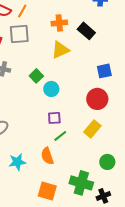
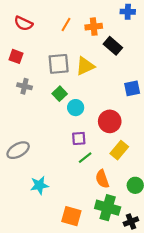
orange line: (22, 11) -> (66, 24), moved
orange cross: (59, 23) -> (94, 27), moved
gray square: (19, 34) -> (59, 64), moved
red circle: (97, 99) -> (110, 121), moved
orange semicircle: (47, 156) -> (102, 179), moved

